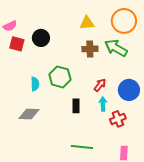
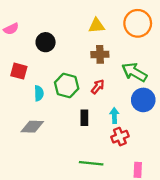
red square: (17, 44) -> (19, 71), moved
green arrow: (116, 48) -> (134, 72), moved
red arrow: (100, 85) -> (98, 87), moved
red cross: (118, 119) -> (120, 137), moved

